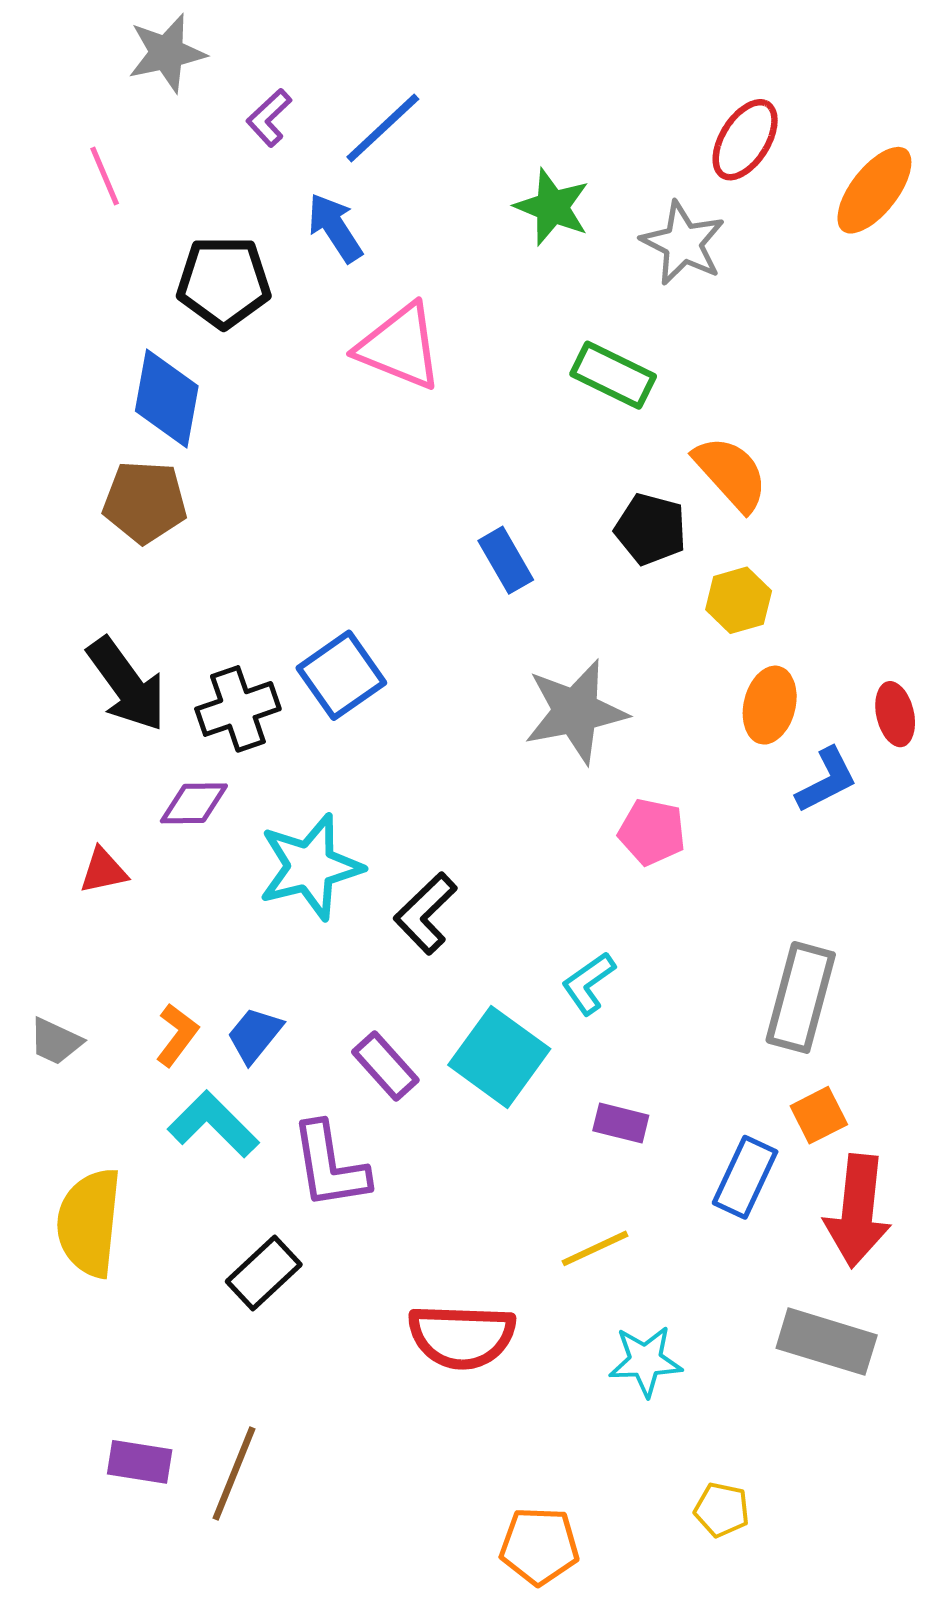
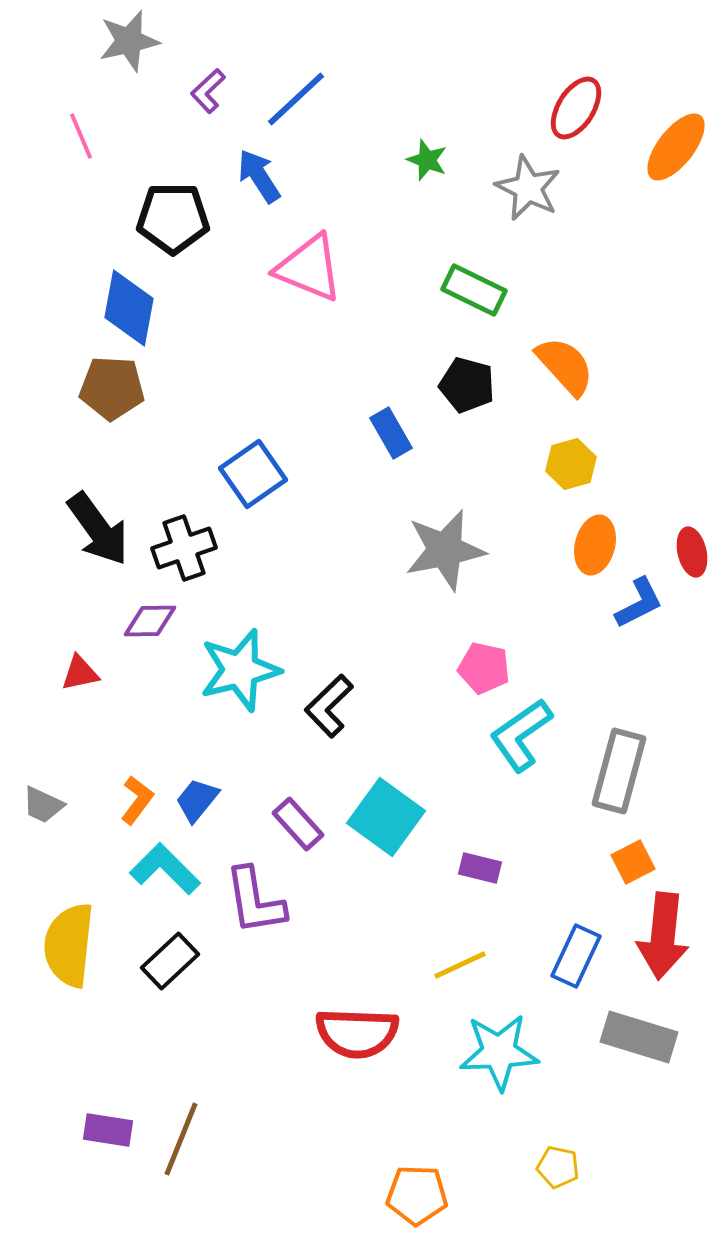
green star: (552, 207) -> (427, 160), size x0.7
black pentagon: (651, 529) -> (467, 385), moved
blue square: (341, 675) -> (253, 474), moved
pink pentagon: (652, 832) -> (484, 668), moved
cyan L-shape: (589, 983) -> (521, 735), moved, size x1.5
blue rectangle: (745, 1177) -> (576, 956), moved
black rectangle: (264, 1273) -> (170, 961), moved
cyan star: (645, 1361) -> (499, 1052), size x1.4

